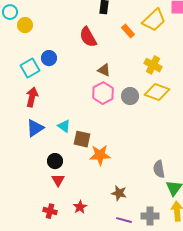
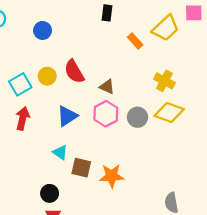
yellow circle: (25, 25) -> (47, 76), moved
red semicircle: (88, 37) -> (74, 71), moved
blue circle: (49, 58) -> (43, 30), moved
blue triangle: (35, 128) -> (67, 116), moved
orange star: (100, 155) -> (112, 176), moved

